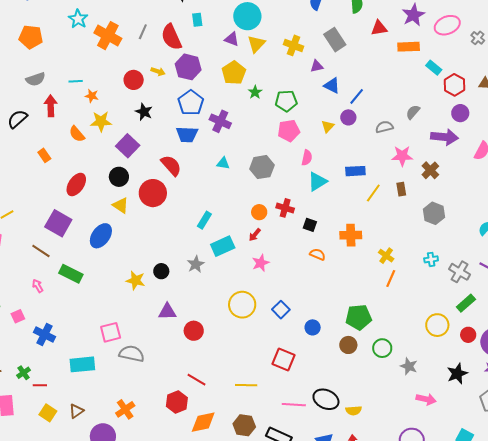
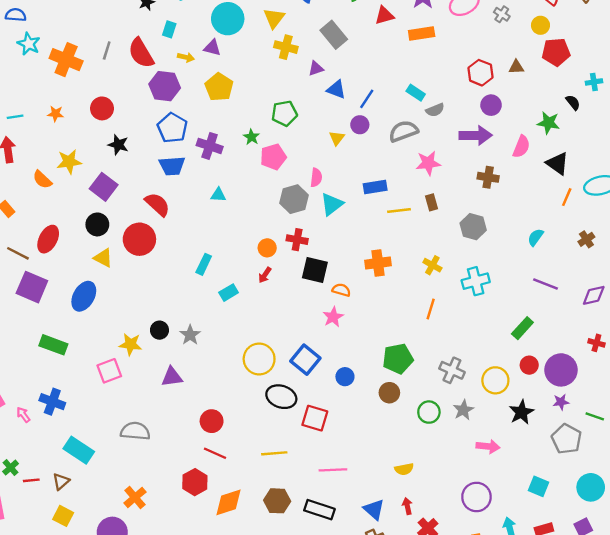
cyan rectangle: (197, 20) -> (169, 29), turned 32
yellow triangle: (256, 44) -> (274, 18), moved
cyan rectangle: (434, 68) -> (416, 93), moved
yellow arrow: (158, 71) -> (186, 57), moved
cyan line: (76, 81) -> (15, 117), moved
green star: (255, 92) -> (251, 137), moved
orange star: (92, 96) -> (56, 114), moved
gray semicircle: (413, 112) -> (435, 110), turned -147
gray semicircle: (384, 127) -> (403, 131), size x1.4
pink pentagon: (289, 131) -> (273, 157), moved
gray hexagon: (262, 167) -> (294, 199), moved
brown cross: (430, 170) -> (488, 177), moved, turned -30
yellow line: (373, 193) -> (399, 210), turned 54
black square: (310, 225) -> (315, 270), moved, size x1.6
cyan rectangle: (223, 246) -> (229, 293), size x0.7
brown line: (41, 251) -> (18, 253), moved
yellow cross: (386, 256) -> (432, 265), moved
cyan cross: (431, 259) -> (476, 281), size x1.6
pink star: (261, 263) -> (333, 317), moved
gray star: (196, 264) -> (190, 335), moved
gray cross: (460, 272) -> (452, 370), moved
pink arrow: (38, 286) -> (23, 415), moved
blue square: (281, 310) -> (305, 360), size x1.4
yellow circle: (437, 325) -> (495, 380), moved
red circle: (194, 331) -> (212, 421), moved
pink square: (111, 332) -> (109, 371), moved
blue cross: (44, 334) -> (52, 402), moved
green circle: (382, 348) -> (429, 412), moved
cyan rectangle: (82, 364) -> (79, 450), turned 45
gray star: (409, 366) -> (463, 410), turned 30
black ellipse: (326, 399) -> (281, 397), moved
brown triangle: (76, 411) -> (61, 481), moved
yellow square: (48, 413) -> (63, 516), moved

